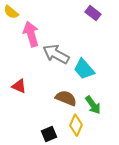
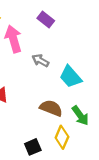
purple rectangle: (93, 13) -> (46, 19), moved
gray arrow: (56, 54) -> (40, 61), size x0.6

